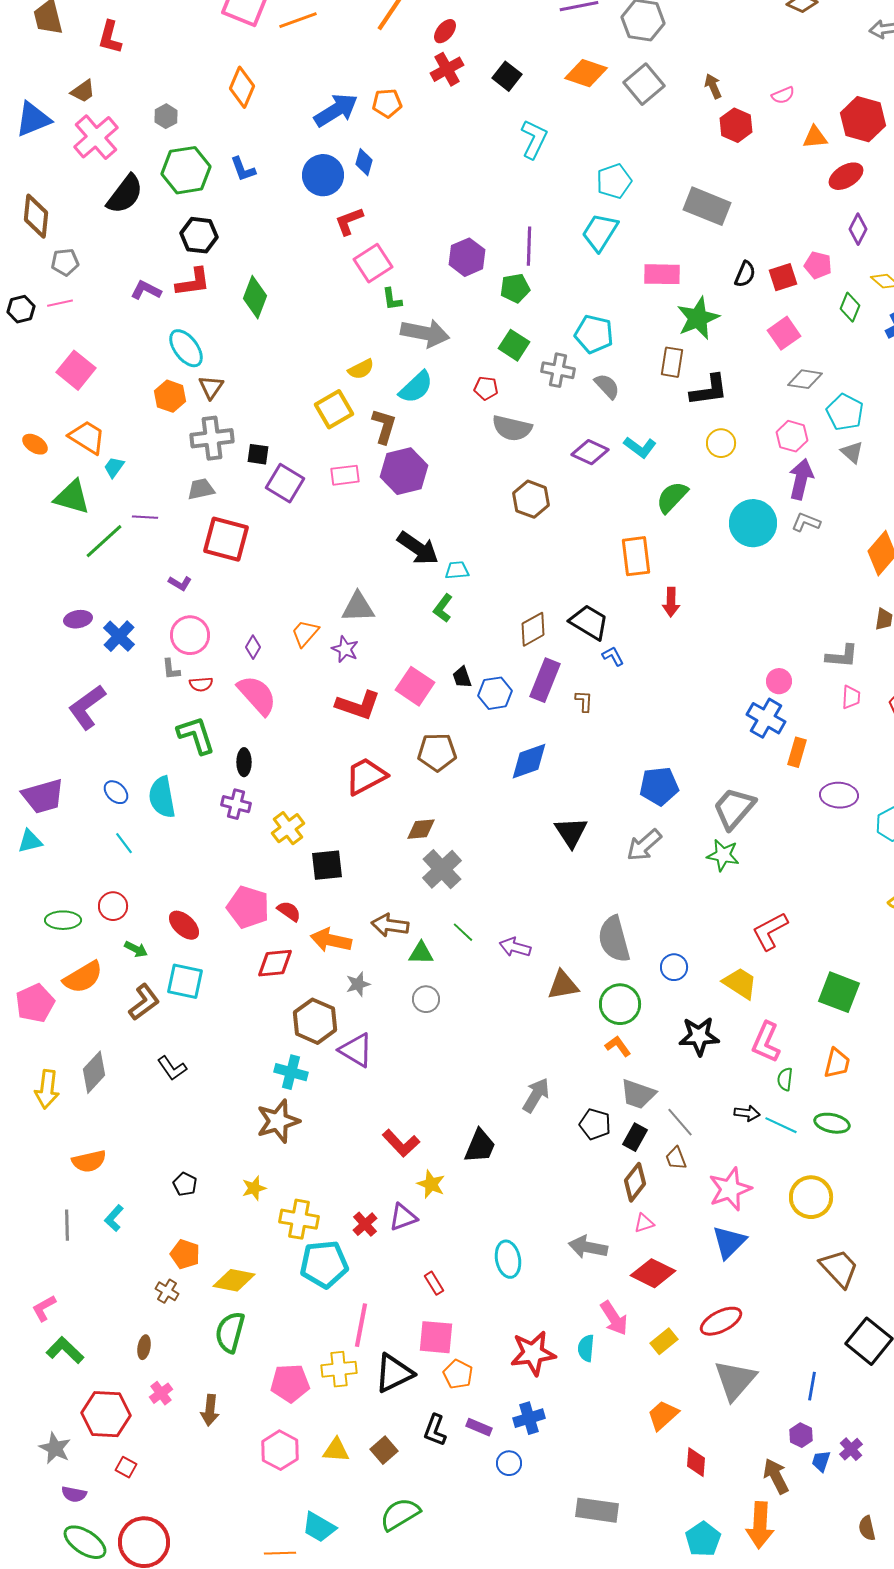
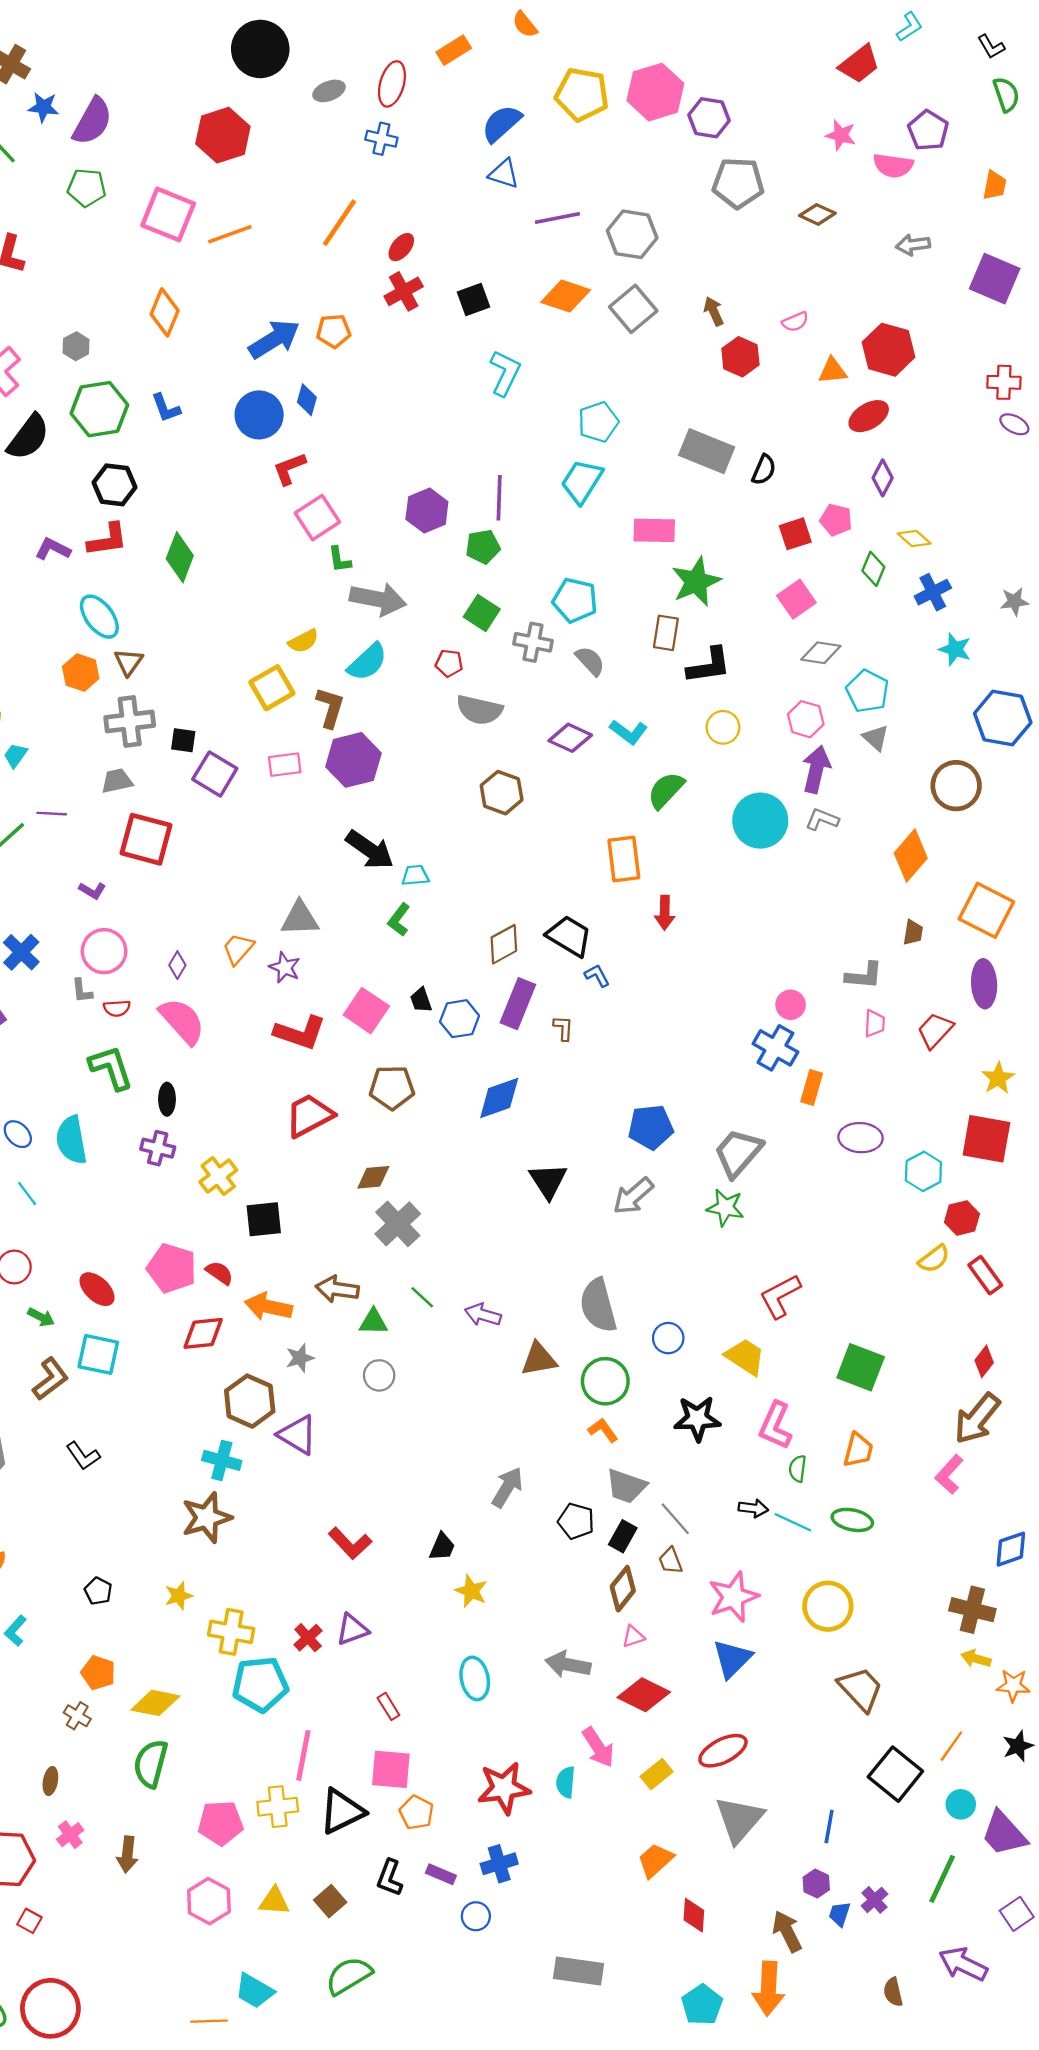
black square: (507, 76) -> (474, 300), turned 32
black semicircle: (745, 274) -> (764, 470), moved
black trapezoid: (480, 1146) -> (442, 1547), size x0.7
yellow star: (431, 1184) -> (471, 1591), moved

